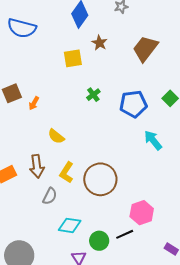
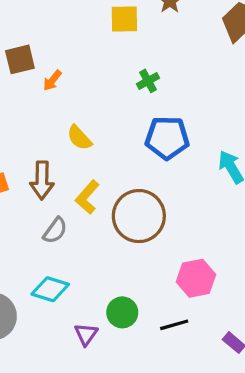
blue pentagon: (133, 104) -> (167, 138), moved
cyan diamond: (70, 225) -> (50, 289), moved
black line: (125, 234) -> (174, 325), moved

